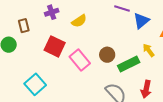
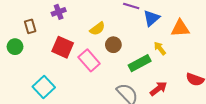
yellow semicircle: (79, 21) -> (97, 29), moved
brown circle: (107, 55) -> (113, 45), moved
red arrow: (146, 89) -> (158, 89), turned -138

